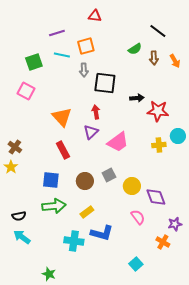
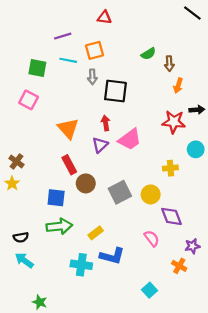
black line: (158, 31) -> (192, 13), moved
orange arrow: (175, 61) -> (178, 86), moved, turned 48
green square: (34, 62) -> (37, 68), turned 30
black arrow: (137, 98) -> (197, 110), moved
pink trapezoid: (118, 142) -> (130, 139), moved
yellow cross: (159, 145) -> (170, 168), moved
gray square: (109, 175) -> (120, 192), size x1.5
brown circle: (85, 181) -> (86, 183), moved
yellow circle: (132, 186) -> (151, 194), moved
green star: (49, 274) -> (40, 302), moved

